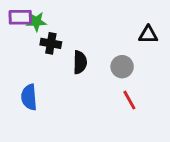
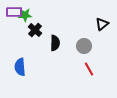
black triangle: (148, 35) -> (102, 24), turned -40
black cross: (51, 43) -> (35, 30), turned 32

